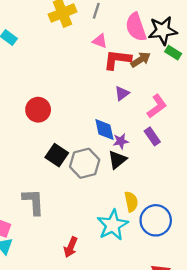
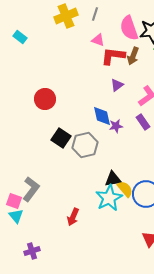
brown arrow: (141, 60) -> (133, 56), turned 144
black triangle: (117, 160) -> (113, 179), moved, turned 30
gray L-shape: (33, 202) -> (31, 189), moved, turned 40
yellow semicircle: (131, 202) -> (125, 189), moved, turned -30

